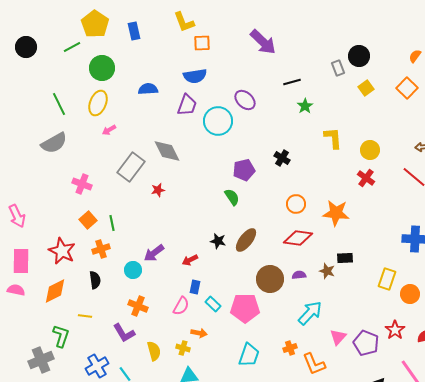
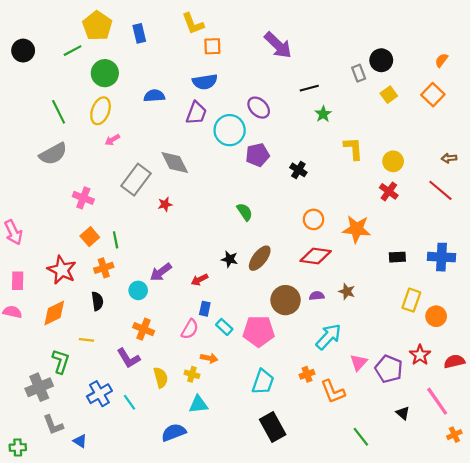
purple pentagon: (244, 170) -> (258, 155), moved
black rectangle: (345, 258) -> (397, 257), moved
pink rectangle: (21, 261) -> (18, 281), size x0.7

